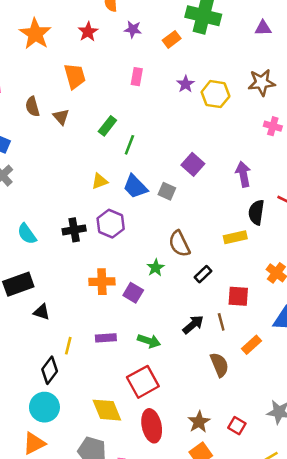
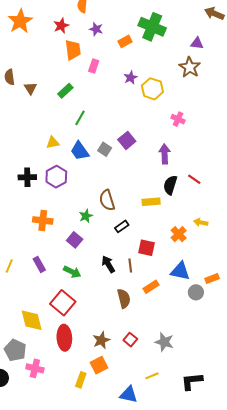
orange trapezoid: (75, 76) -> (73, 50), moved
brown star: (262, 83) -> (190, 67), moved, turned 30
green rectangle: (107, 126) -> (65, 91), moved
pink cross: (273, 126) -> (178, 119), moved
gray square: (167, 191) -> (105, 149), moved
purple square: (133, 293) -> (75, 240), moved
black arrow: (193, 324) -> (108, 264), turned -90
purple rectangle: (106, 338) -> (39, 264), turned 56
red square: (143, 382) -> (63, 303), turned -30
red square: (237, 426) -> (130, 340), moved

